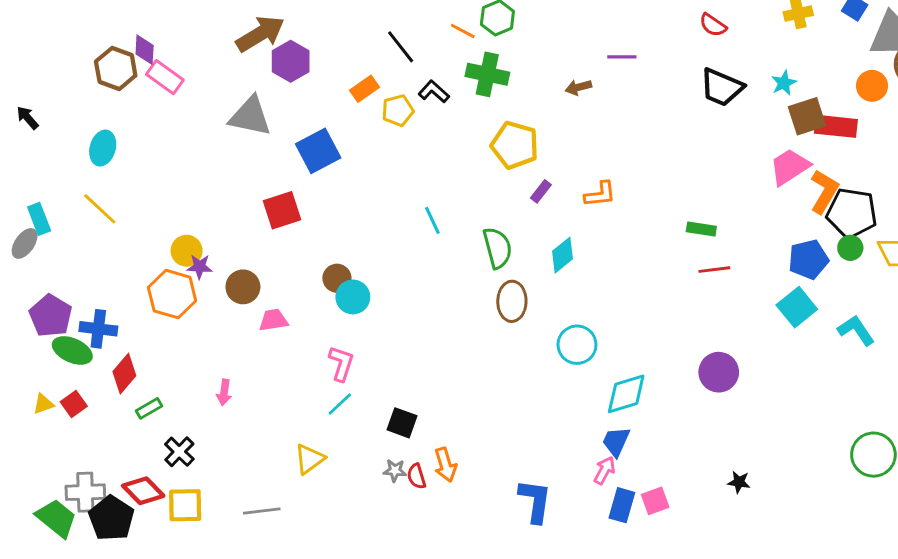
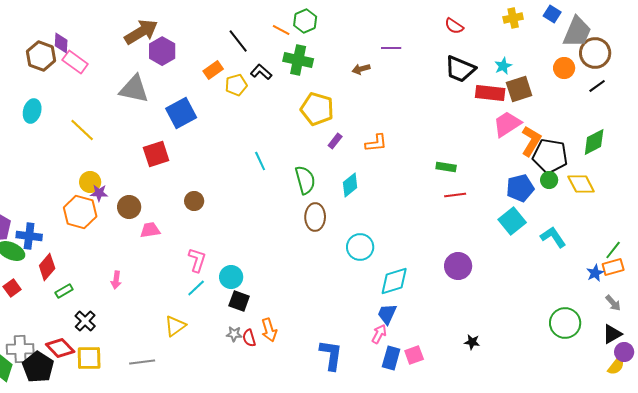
red rectangle: (836, 126) -> (490, 93), moved
yellow line: (100, 209) -> (82, 130), moved
cyan circle: (353, 297) -> (231, 277), moved

